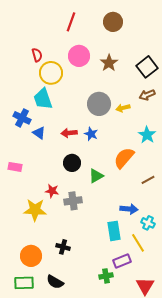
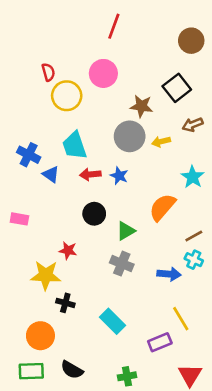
red line: (71, 22) -> (114, 26), moved
brown circle: (113, 22) -> (191, 41), moved
brown star: (109, 63) -> (141, 106), moved, turned -30
black square: (147, 67) -> (177, 88), moved
cyan trapezoid: (43, 99) -> (75, 146), moved
gray cross: (73, 201) -> (122, 264), moved, turned 30
cyan cross: (148, 223) -> (194, 260), moved
cyan rectangle: (114, 231) -> (113, 321), moved, turned -36
black cross: (63, 247) -> (65, 303), moved
green cross: (106, 276) -> (127, 376), moved

